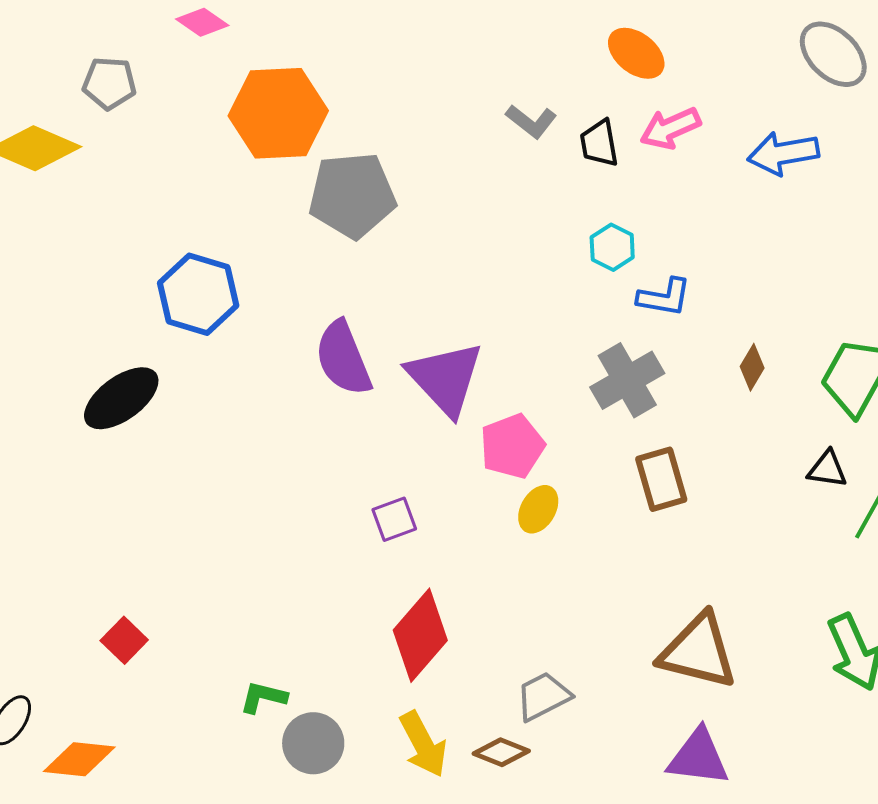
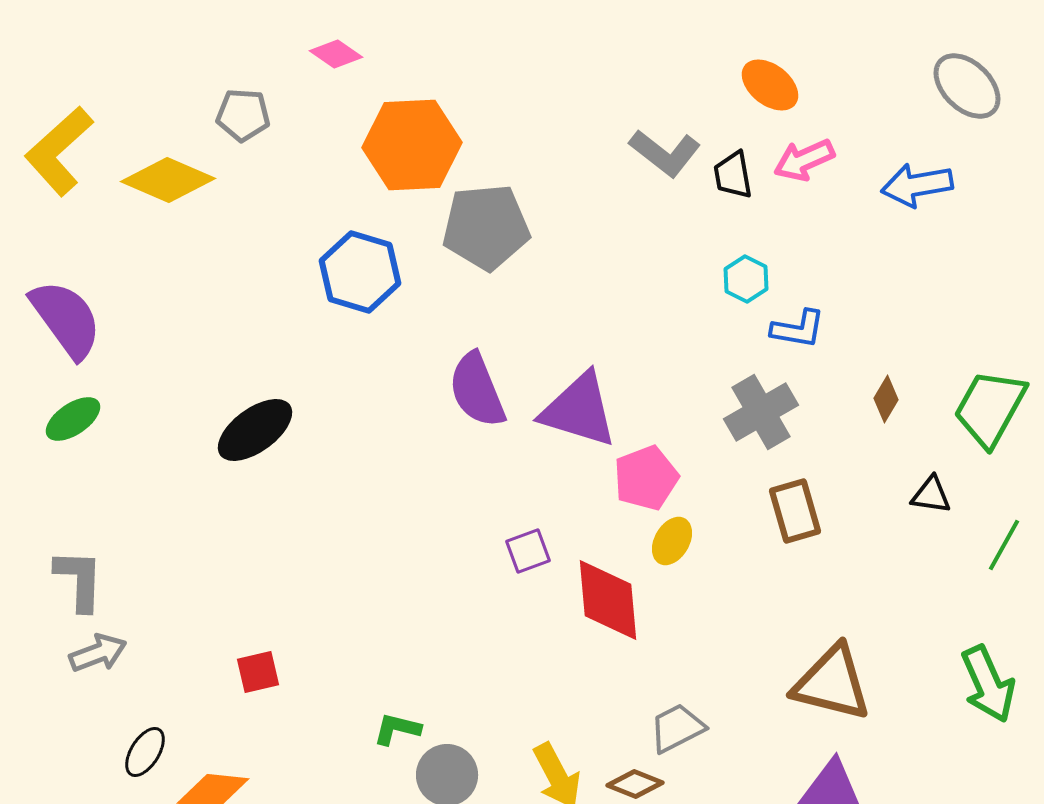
gray L-shape: (531, 121) -> (665, 153), size x1.4
blue hexagon: (198, 294) -> (360, 272), moved
purple triangle: (445, 378) -> (579, 410), turned -30
black triangle: (827, 469) -> (931, 495), moved
red diamond: (420, 635) -> (608, 600), moved, turned -46
red square: (124, 640) -> (258, 672), turned 33

